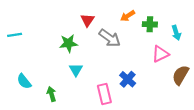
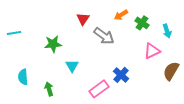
green cross: (150, 24) -> (142, 23), turned 32
green star: (68, 43) -> (53, 44), moved
cyan semicircle: (24, 81) -> (23, 77), turned 35
pink rectangle: (104, 94) -> (99, 89), turned 66

